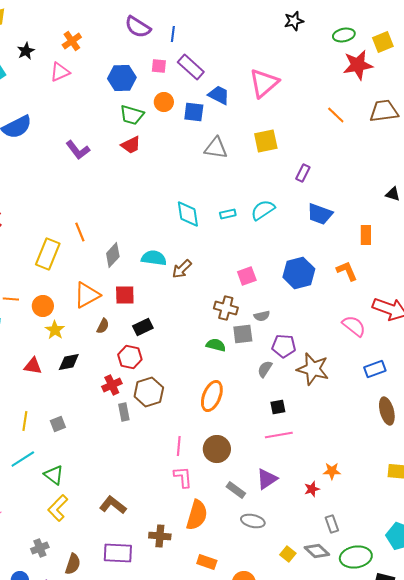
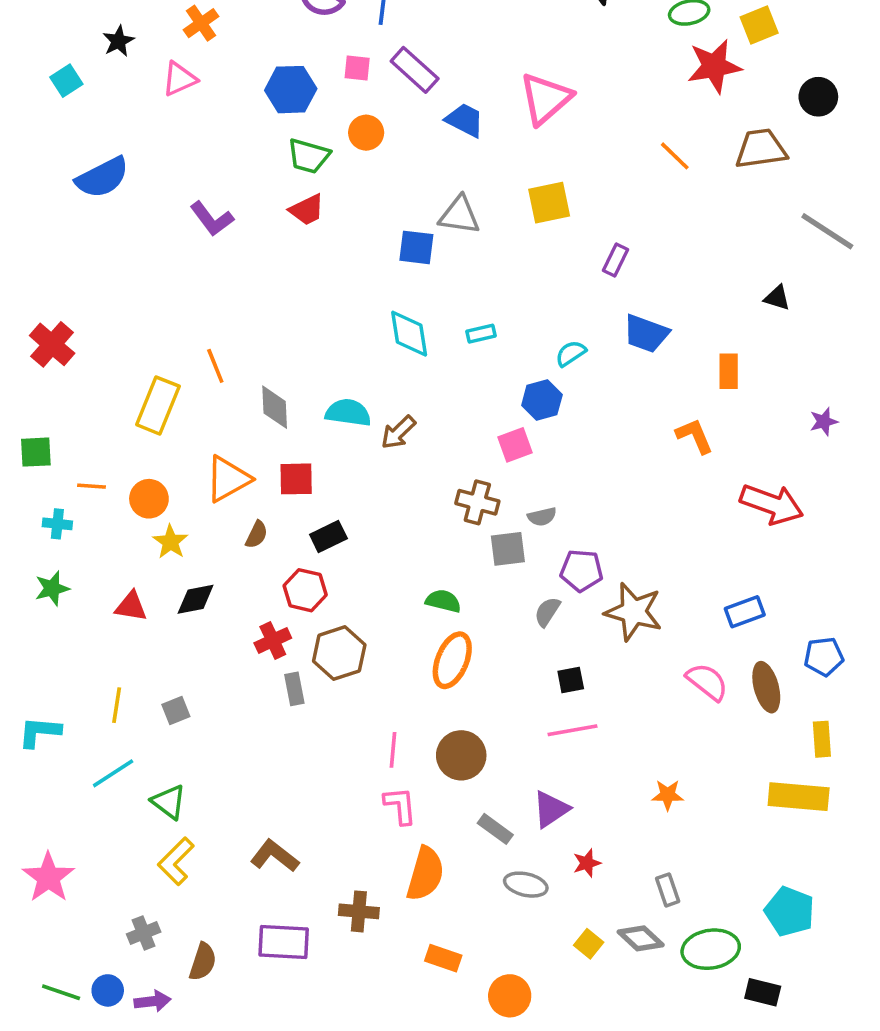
blue square: (194, 112) -> (416, 247), moved
cyan semicircle: (263, 210) -> (571, 353), moved, size x0.7
gray diamond: (113, 255) -> (275, 407), turned -45
blue hexagon: (299, 273) -> (542, 400), moved, size x0.7
pink semicircle: (354, 326) -> (707, 682), moved
green semicircle: (216, 345) -> (443, 601), moved
red star: (312, 489) -> (587, 863), moved

